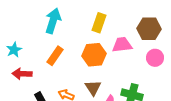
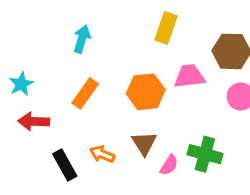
cyan arrow: (53, 21) -> (82, 39), size x0.7
yellow rectangle: (99, 23) -> (166, 28), moved

